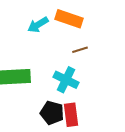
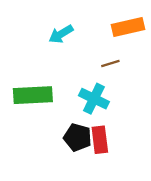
orange rectangle: (69, 19) -> (128, 27), moved, turned -32

